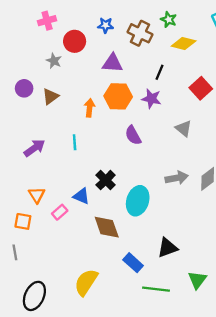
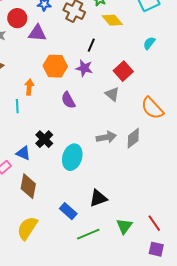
yellow diamond: (184, 44) -> (112, 20), turned 35
purple triangle: (112, 63) -> (37, 33), moved
red square: (201, 88) -> (123, 71), moved
orange arrow: (89, 108) -> (29, 87), moved
brown diamond: (107, 227) -> (28, 186), moved, turned 30
green line: (156, 289) -> (88, 234), turned -30

